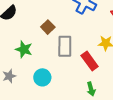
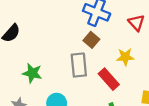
brown square: (48, 27) -> (91, 40), moved

